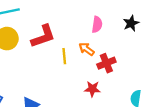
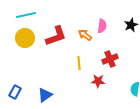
orange arrow: (87, 49) -> (85, 35), moved
yellow line: (64, 56) -> (79, 63), moved

